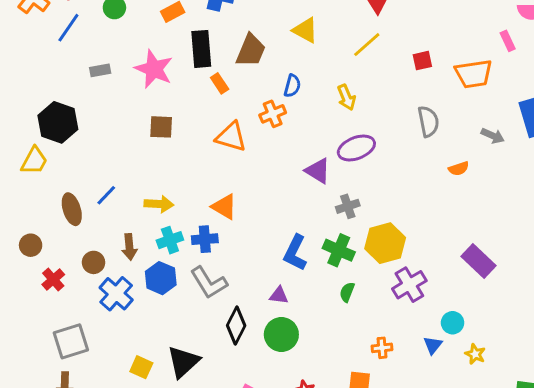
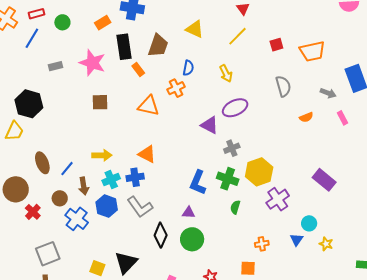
pink rectangle: (508, 41) -> (342, 118), moved
blue line: (106, 195) -> (67, 169), moved
brown circle: (31, 245) -> (16, 189), size x1.6

